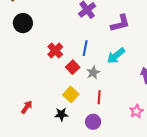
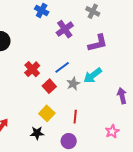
blue line: (85, 48) -> (62, 67), turned 42
gray star: (93, 73) -> (73, 84), moved

